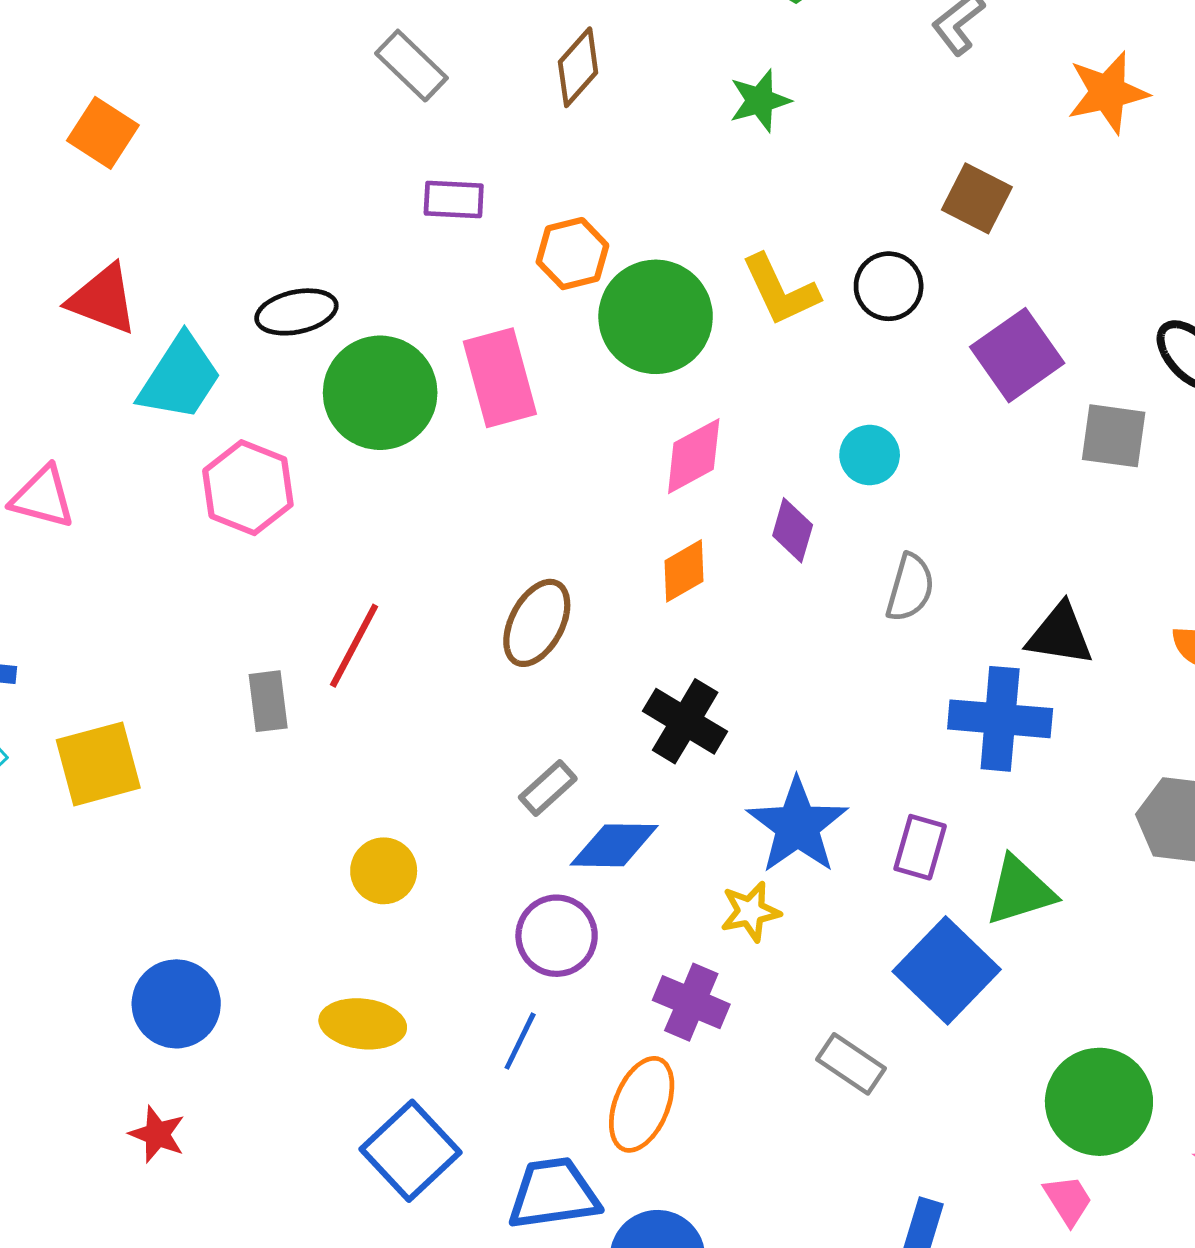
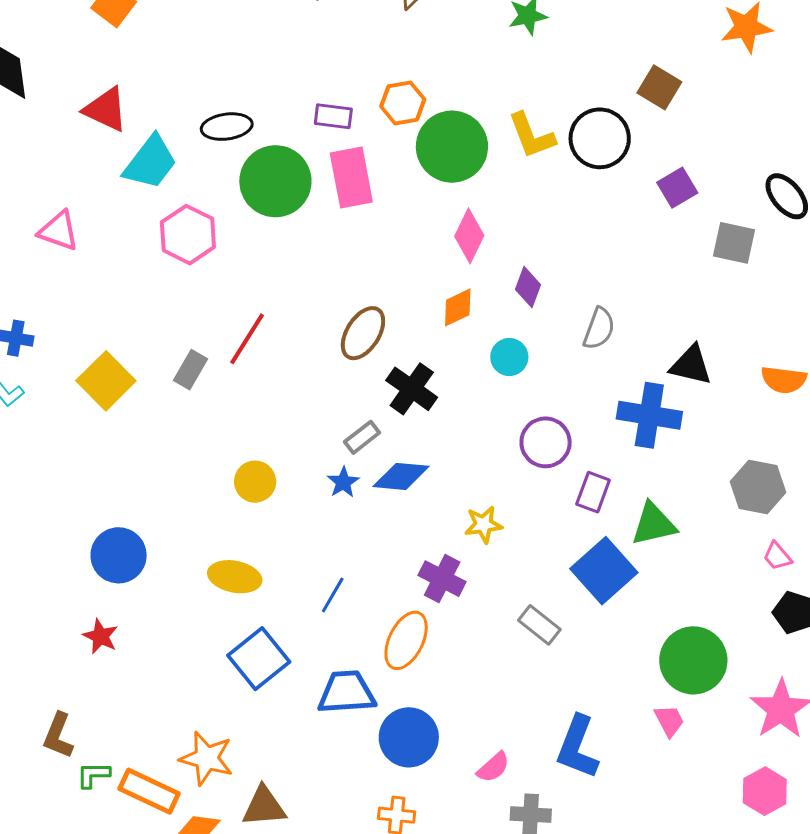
purple rectangle: (454, 200) -> (333, 116), moved
black circle: (889, 286) -> (600, 138), size x1.4
purple square: (1017, 355) -> (677, 188), size x0.7
cyan circle: (870, 455) -> (509, 357), moved
pink diamond: (694, 456) -> (469, 236), turned -40
gray rectangle: (268, 701) -> (191, 370), turned 33
black cross: (685, 721) -> (412, 389), moved
yellow square: (98, 764) -> (106, 381), moved, turned -34
blue star: (797, 826) -> (343, 482), moved, size x0.5
purple circle: (557, 936) -> (546, 442), moved

